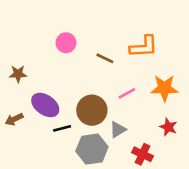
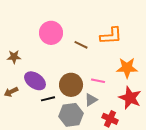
pink circle: (66, 43) -> (51, 33), size x1.5
pink line: (127, 93) -> (98, 81), moved, turned 40
red star: (168, 127) -> (130, 98), size x1.6

